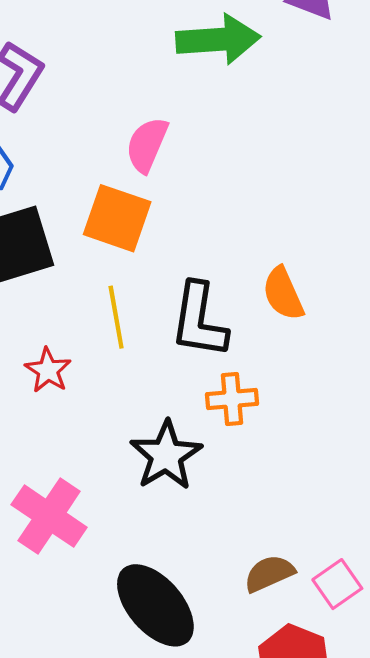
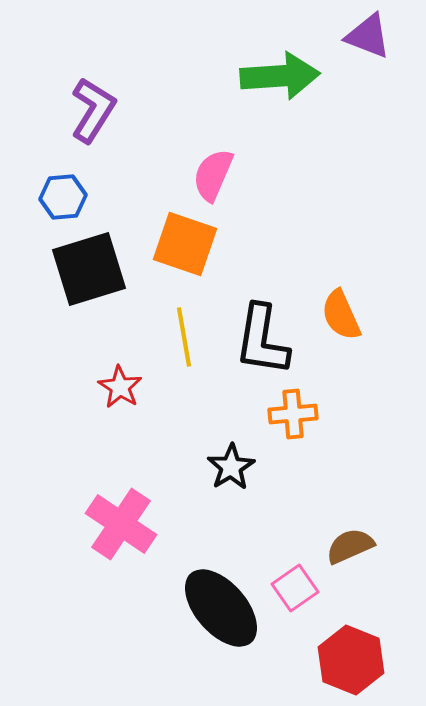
black star: (166, 455) -> (231, 467), size x0.7
brown semicircle: (269, 573) -> (350, 546), moved
pink square: (337, 584) -> (295, 588), moved

